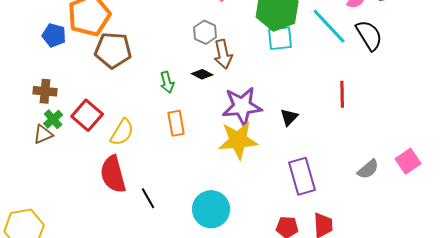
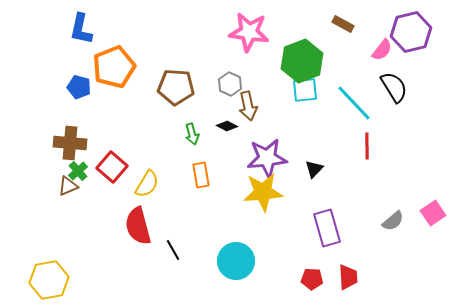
cyan line: (329, 26) -> (354, 103), moved
brown pentagon: (113, 50) -> (176, 87), moved
brown cross: (45, 91) -> (70, 143), size x1.4

